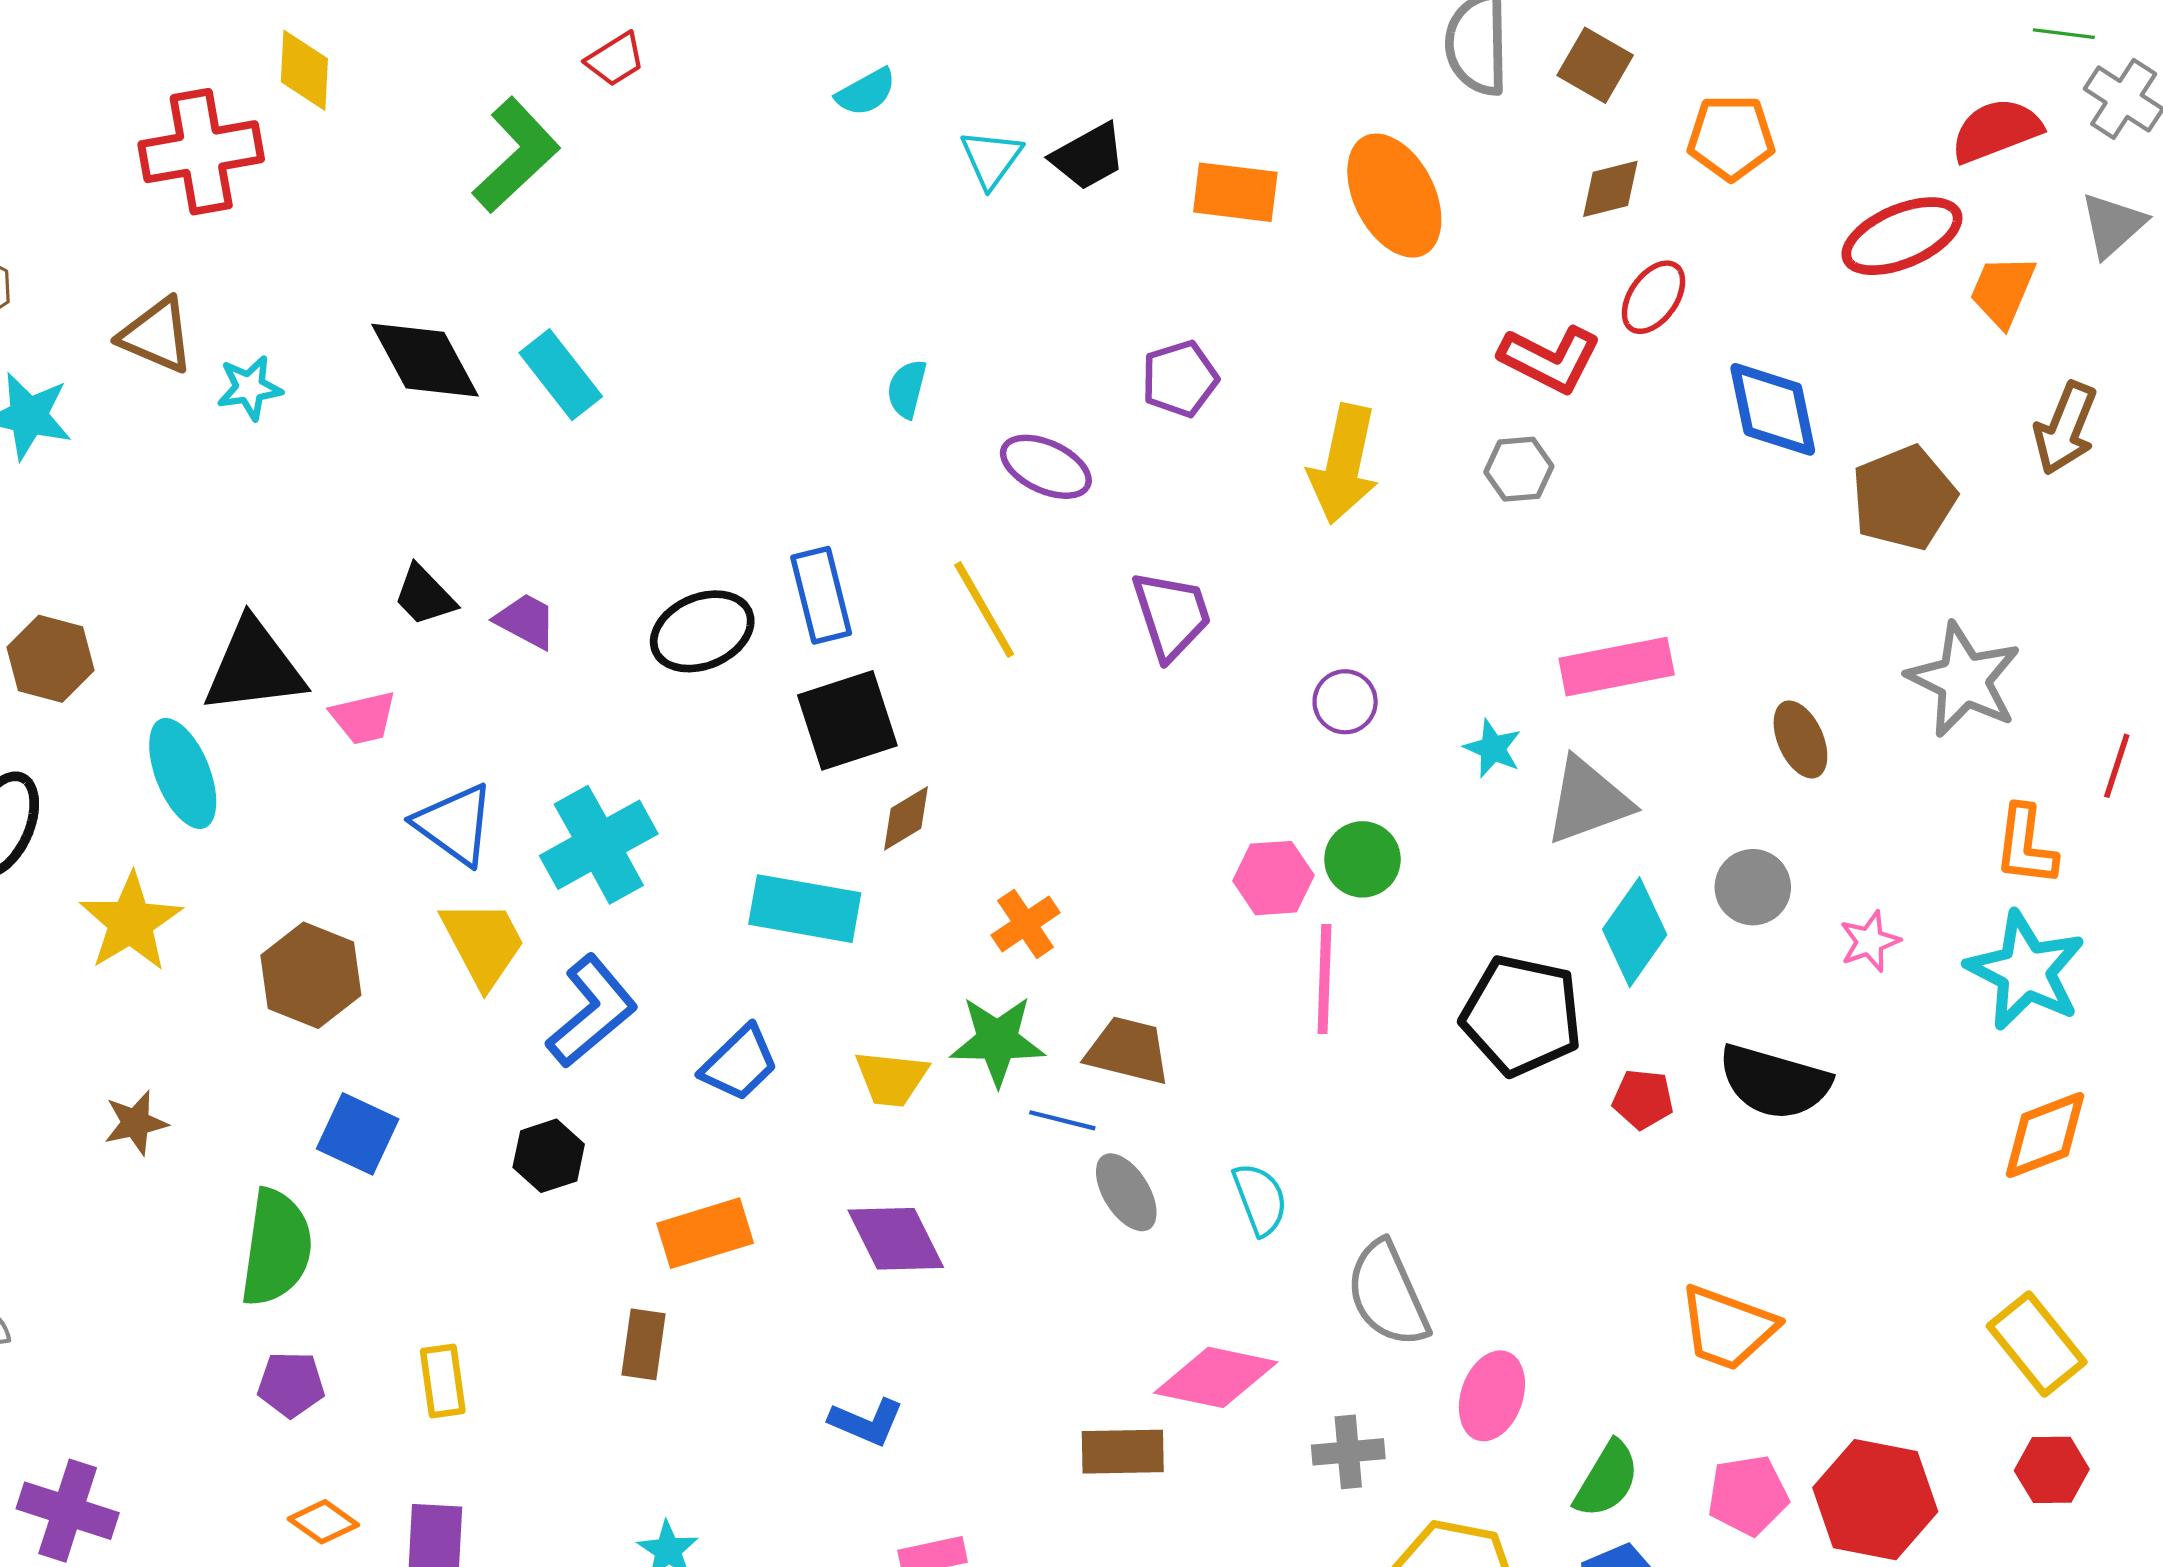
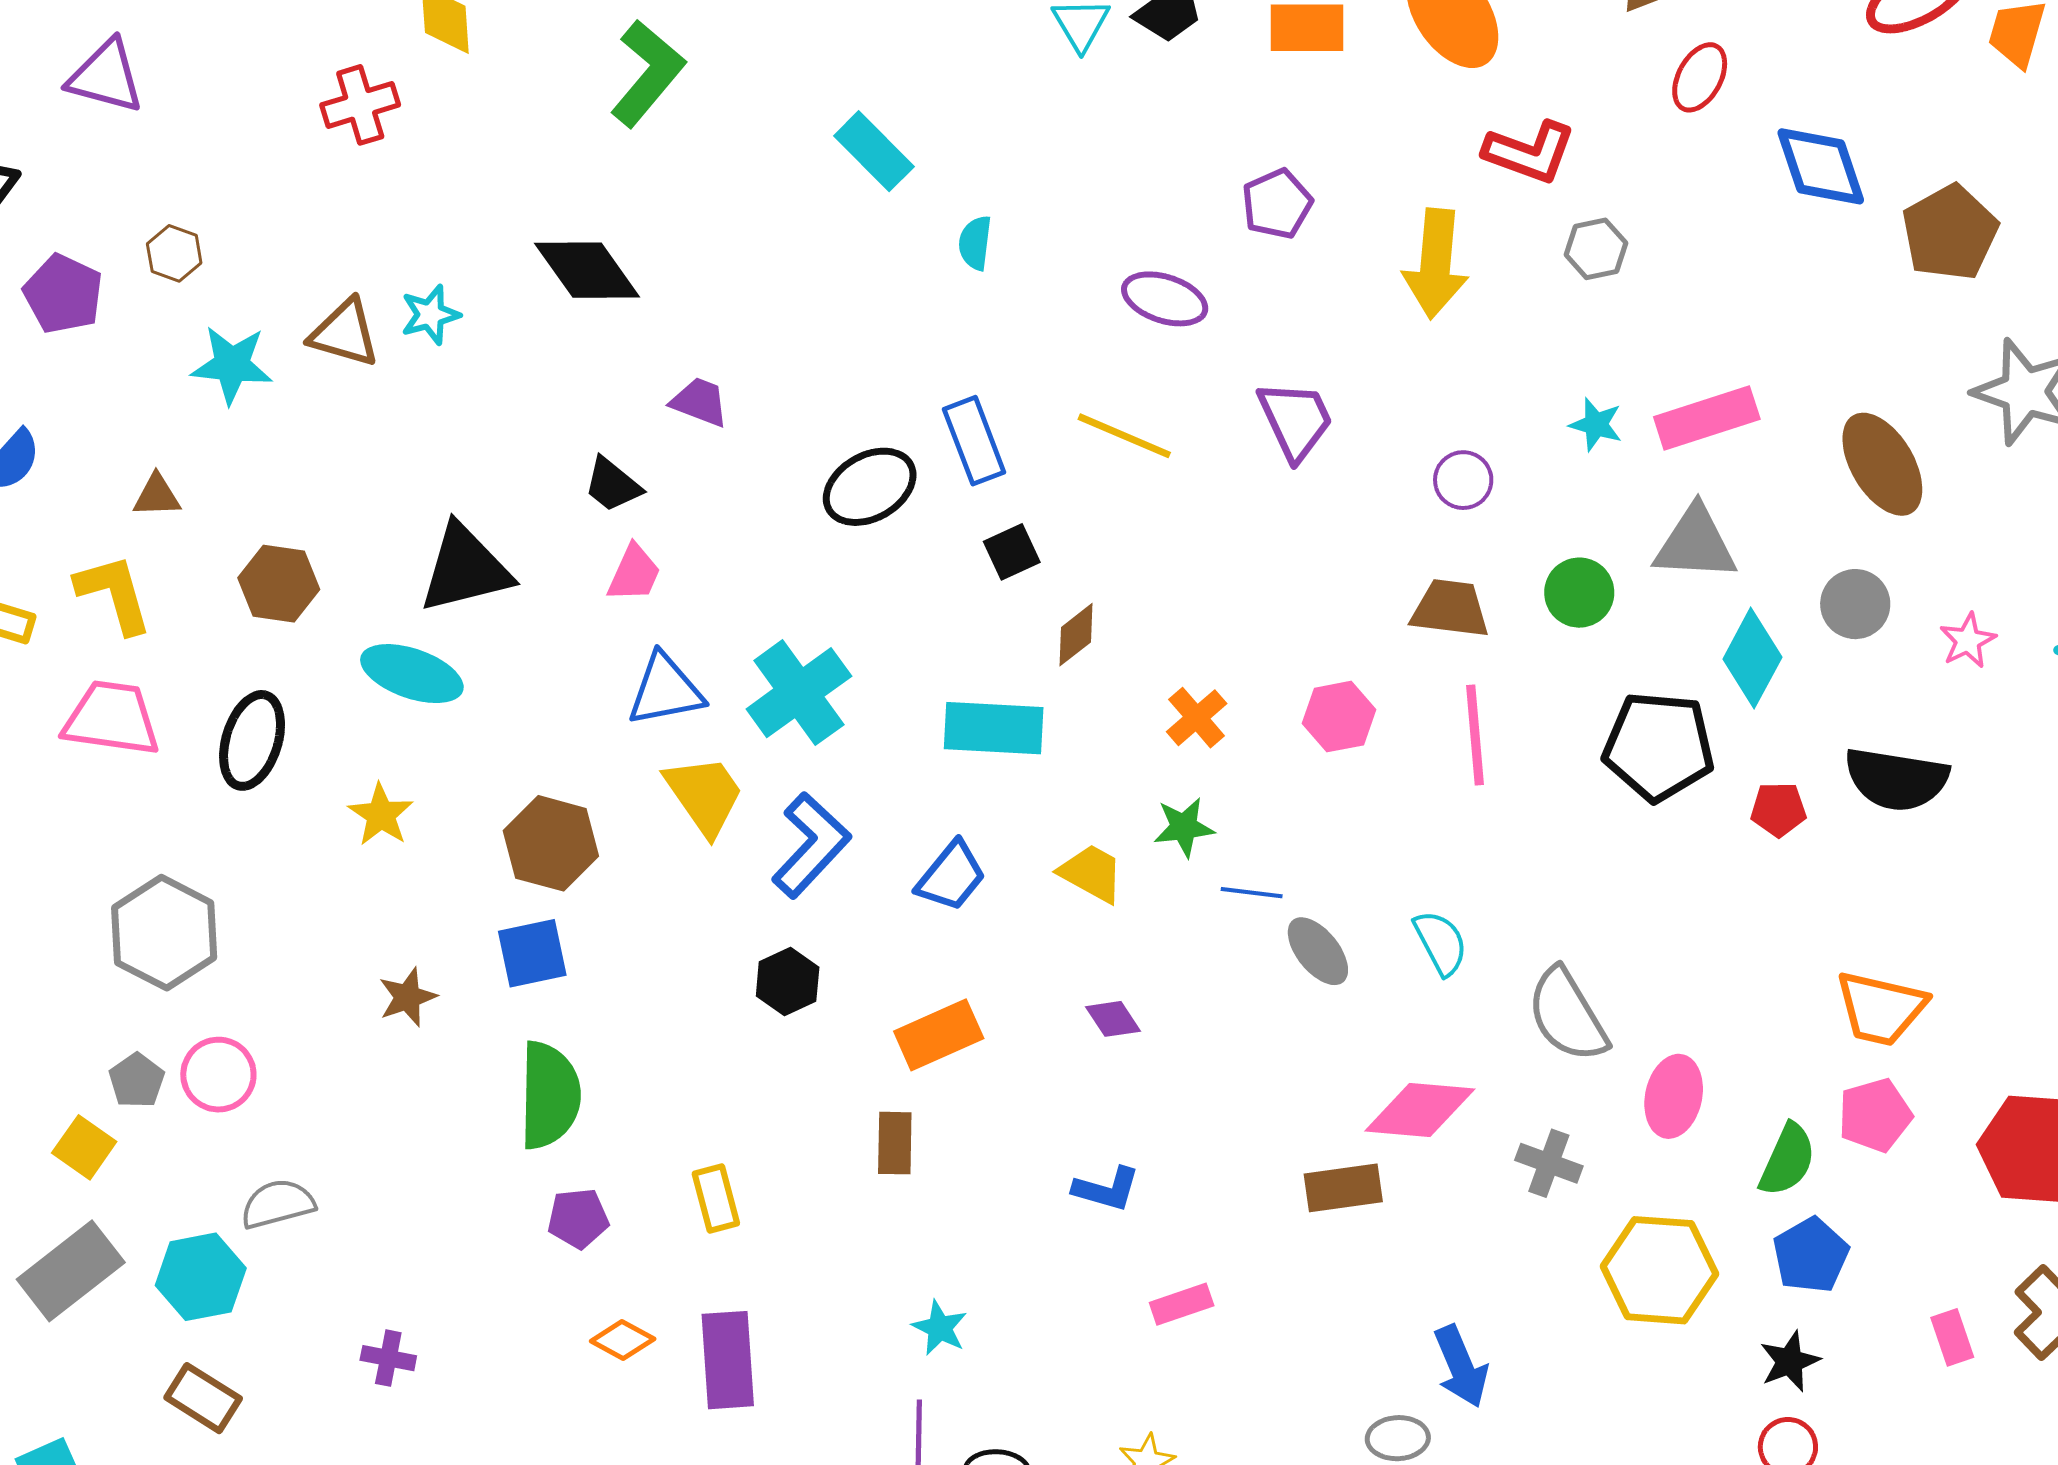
red cross: (201, 152) -> (360, 105), size x0.7
brown triangle: (157, 335) -> (345, 333), moved
red L-shape: (1550, 359) -> (1529, 152), moved
cyan rectangle: (561, 375) -> (874, 151), moved
cyan semicircle: (907, 389) -> (975, 243), moved
yellow line: (984, 610) -> (1124, 436), turned -30
purple trapezoid: (526, 621) -> (700, 402), moved
pink trapezoid: (363, 718) -> (634, 573), moved, turned -46
black square: (847, 720) -> (1012, 552), size x0.6
brown ellipse: (1800, 739) -> (1882, 464), size x1.5
cyan star: (1493, 748) -> (1596, 425), moved
cyan ellipse: (183, 773) -> (412, 674), turned -42
gray triangle: (1588, 801) -> (1695, 543), turned 30
blue triangle: (455, 824) -> (665, 690), turned -40
green circle: (1362, 859) -> (1579, 593), moved
pink hexagon: (1273, 878) -> (1339, 717), moved
yellow star: (131, 922) -> (381, 815), size x0.7
green star: (997, 1041) -> (1184, 827), size x0.7
brown trapezoid: (1128, 1051) -> (1450, 609), moved
yellow trapezoid: (892, 1078) -> (1091, 873), turned -150
blue square: (358, 1134) -> (532, 953), moved, turned -30
purple diamond: (896, 1239) -> (1113, 1019), size x0.6
gray cross: (1348, 1452) -> (1549, 1163), turned 32
pink pentagon: (1748, 1495) -> (1875, 1115), moved
purple cross: (68, 1511) -> (388, 1358), size x0.6

